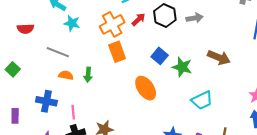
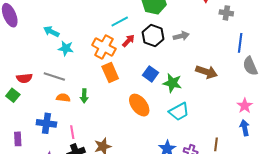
orange cross: (112, 24) -> (104, 47), turned -30
red semicircle: (25, 29) -> (24, 78), moved
cyan trapezoid: (202, 100) -> (179, 112), moved

